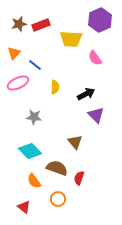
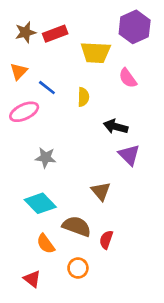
yellow semicircle: (55, 87) -> (83, 97), moved
black arrow: (86, 94) -> (116, 127), turned -138

